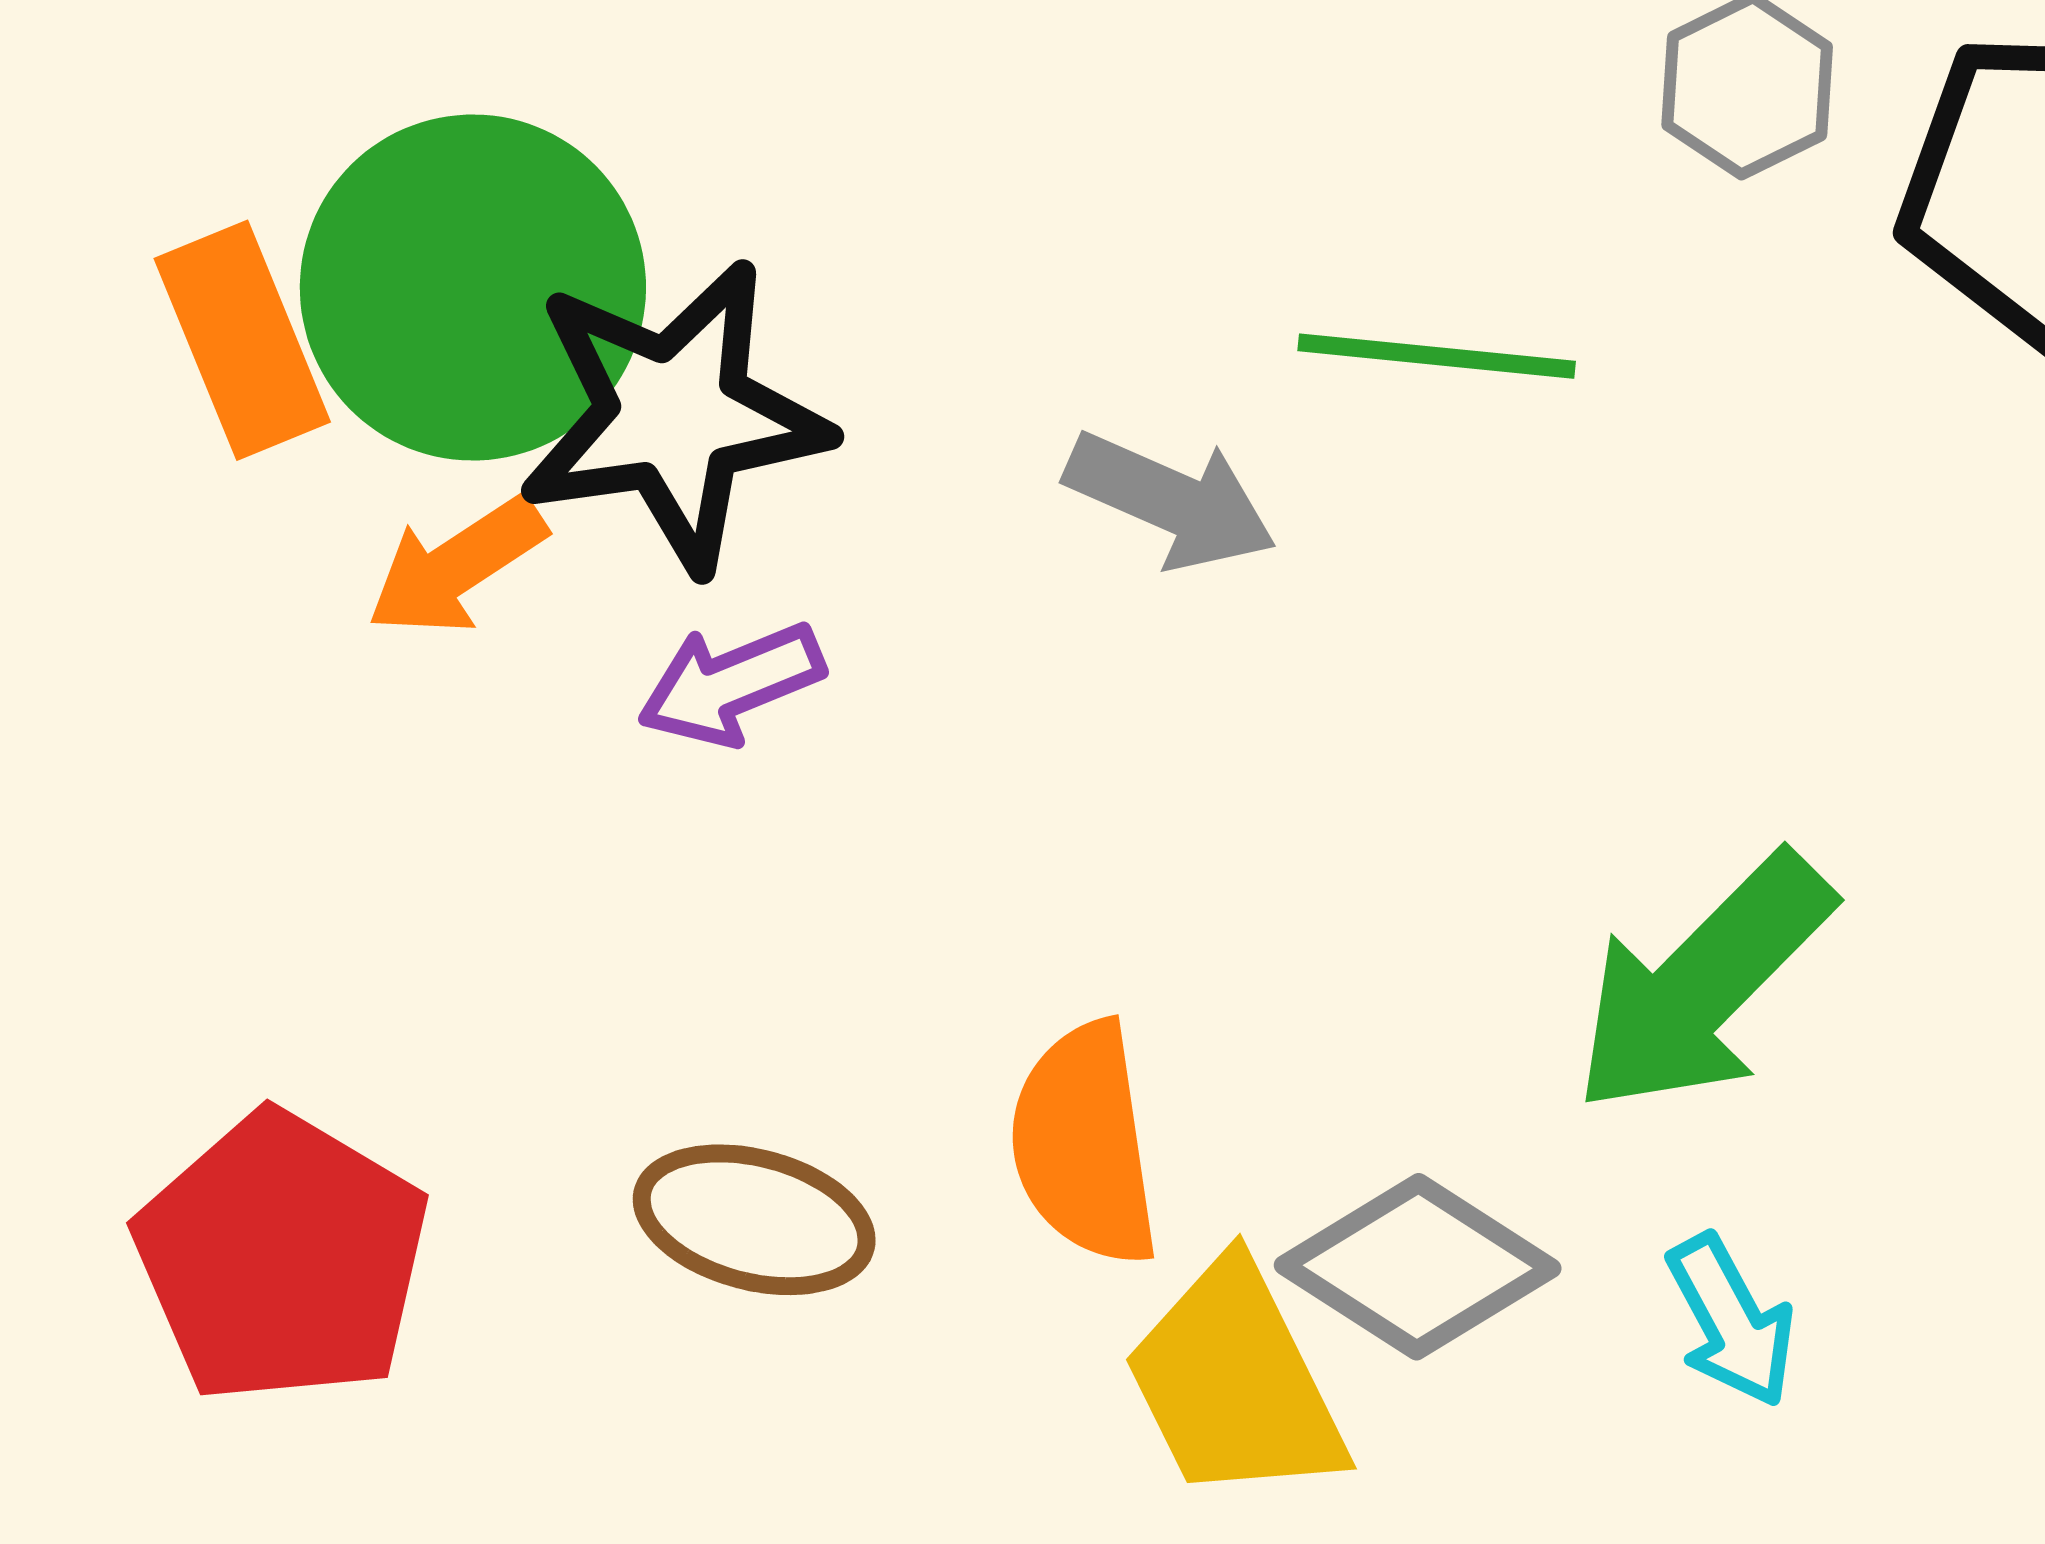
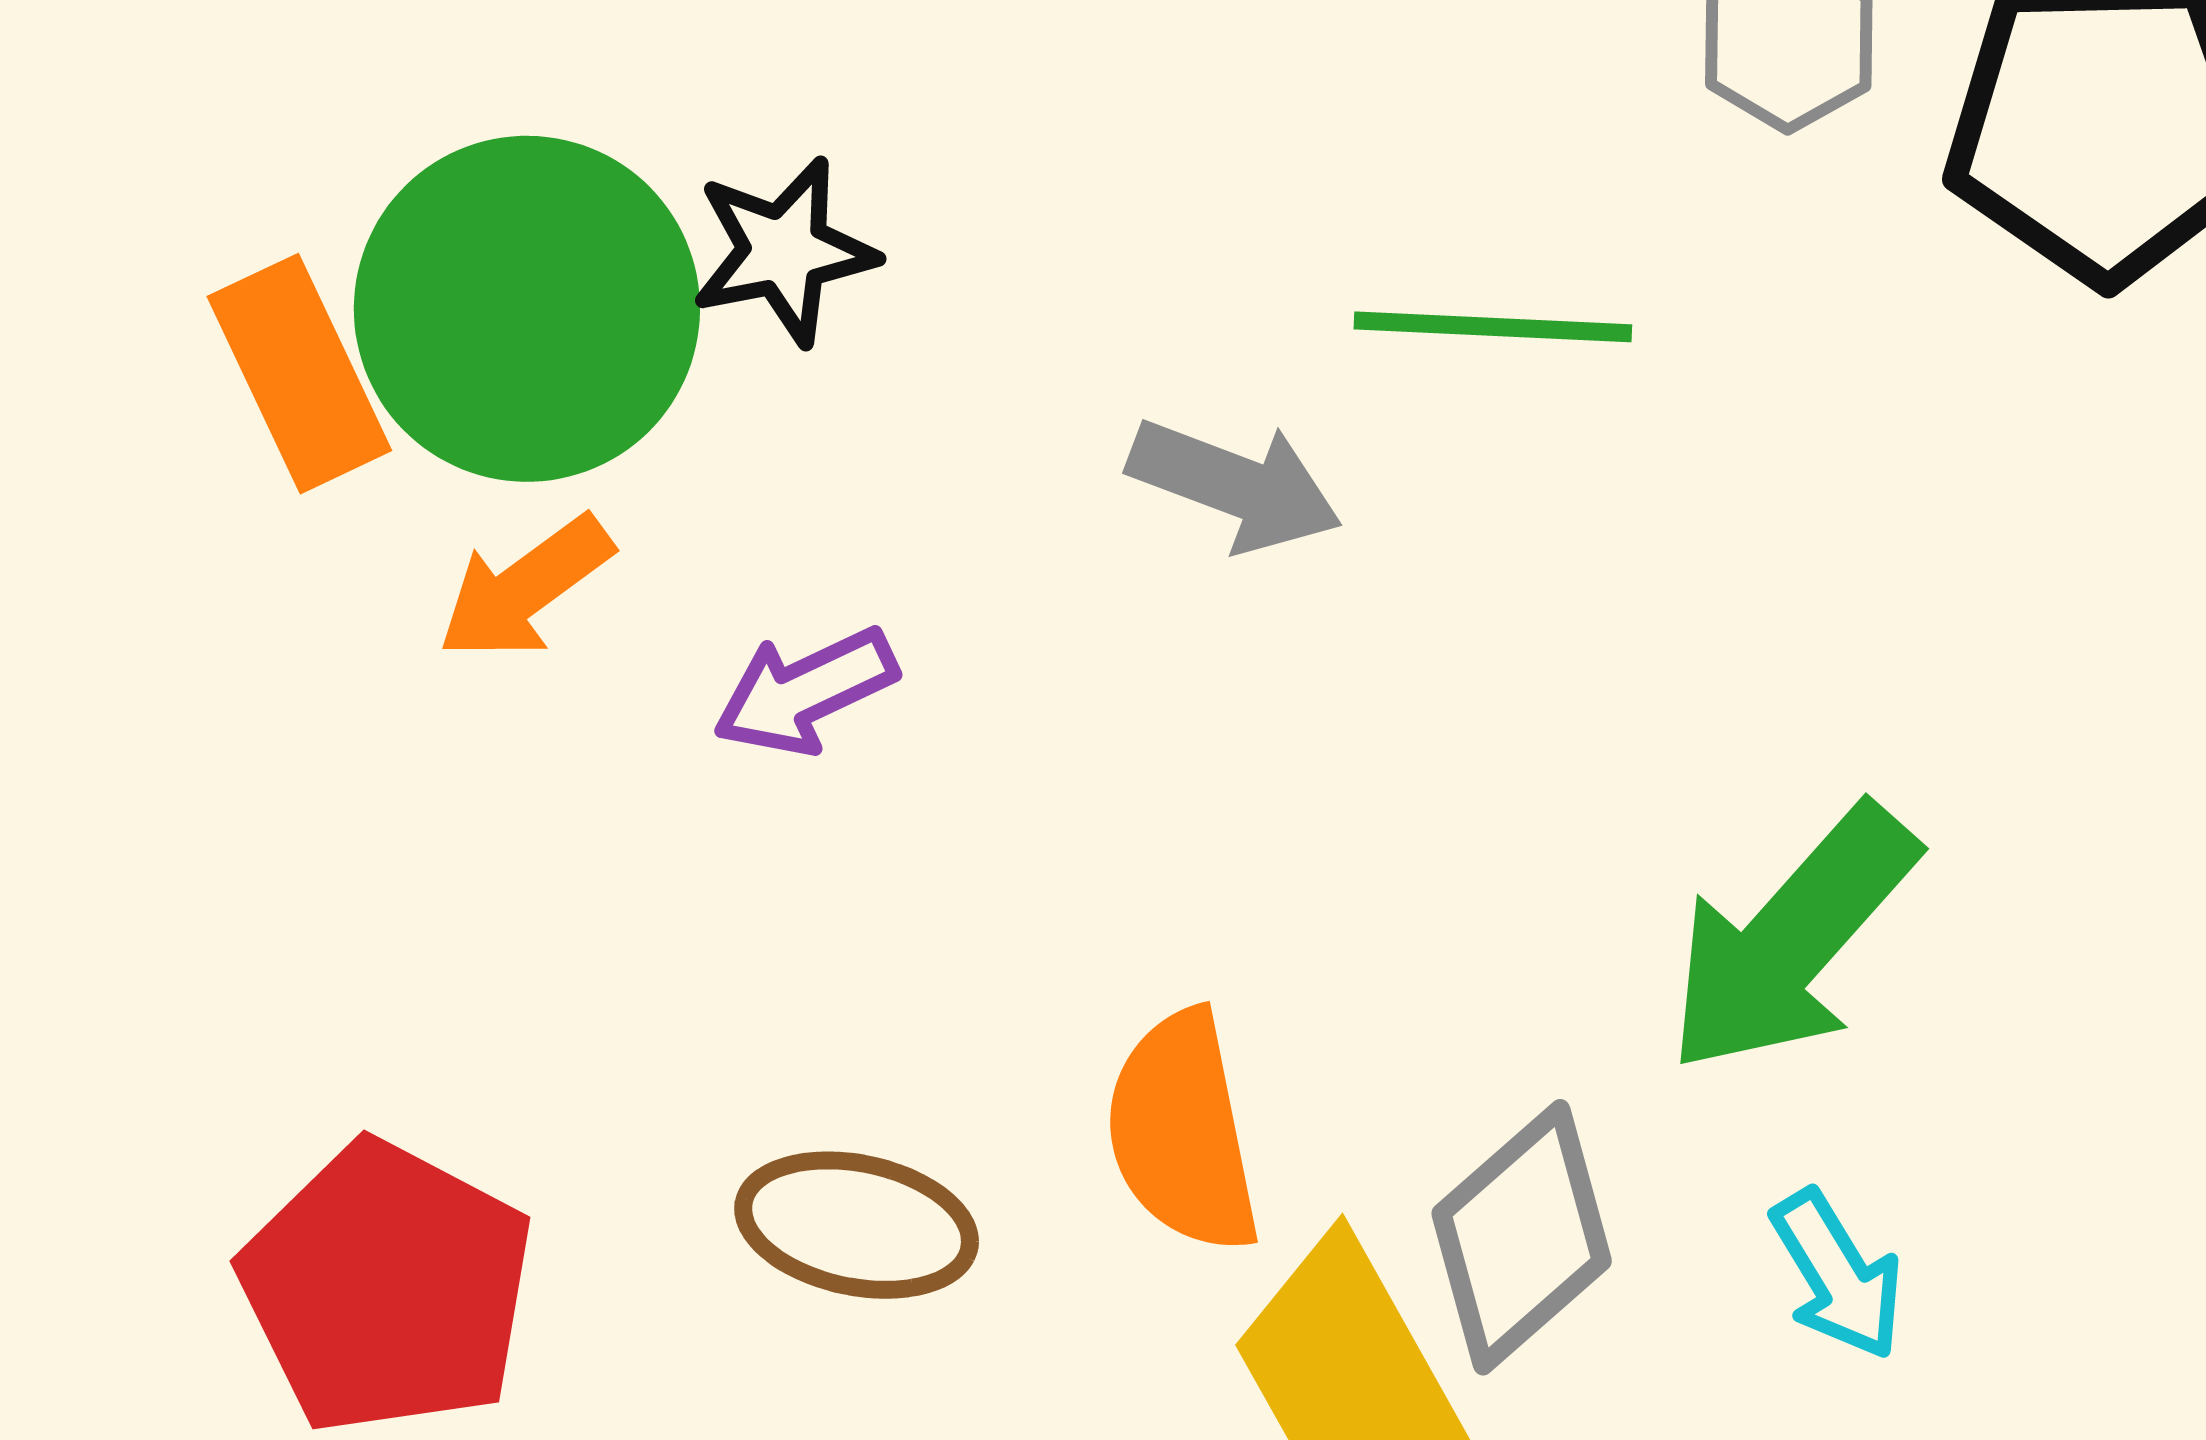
black star: (674, 415) -> (784, 251), moved, size x0.6
gray diamond: (1418, 1267) -> (1522, 1237), turned -71

